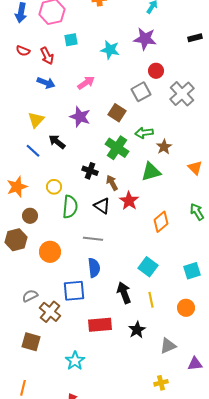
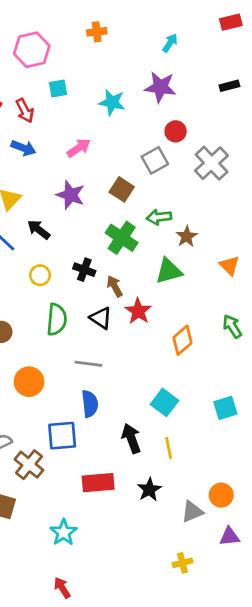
yellow circle: (54, 187) -> (40, 275), moved
orange circle: (186, 308) -> (221, 495), moved

